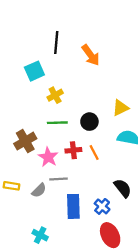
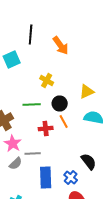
yellow cross: (55, 95) -> (47, 80), moved, turned -32
orange line: (94, 153) -> (64, 122), moved
pink star: (48, 157) -> (13, 144), moved

